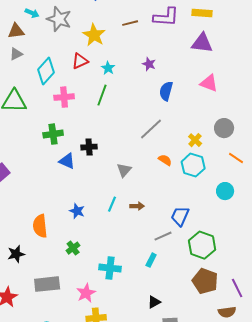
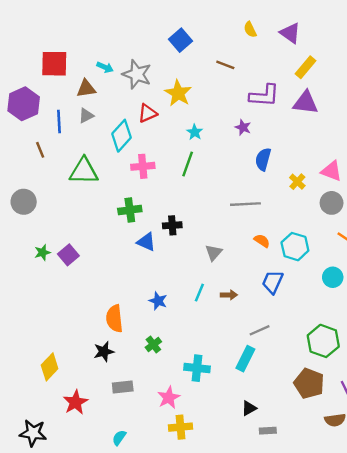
yellow rectangle: (202, 13) -> (306, 67), turned -54
purple L-shape: (166, 17) -> (264, 96), moved
brown line: (130, 23) -> (225, 65), moved, turned 35
red triangle: (80, 61) -> (147, 113), moved
pink triangle: (209, 83) -> (332, 171), moved
gray line: (151, 129) -> (245, 204), turned 40
yellow cross: (195, 140) -> (297, 182), moved
blue trapezoid: (180, 216) -> (273, 282), moved
green hexagon: (202, 245) -> (323, 341), moved
black star: (16, 254) -> (104, 352), moved
cyan rectangle: (151, 260) -> (245, 359), size x1.5
gray rectangle: (47, 284) -> (123, 387), size x0.7

